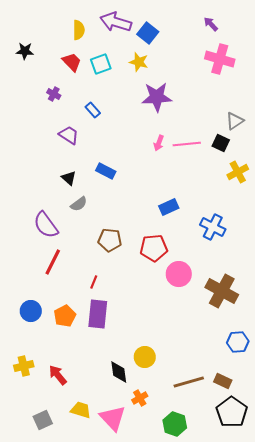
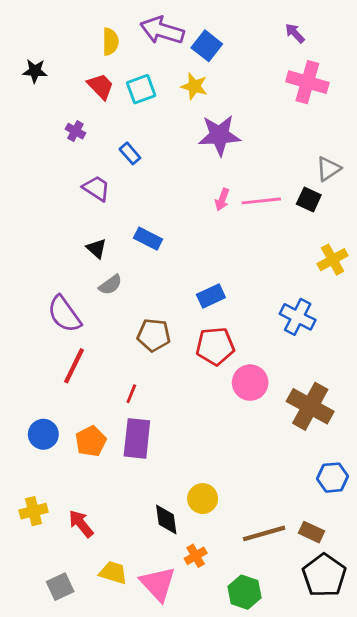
yellow cross: (238, 172) -> (333, 260), moved
blue rectangle: (169, 207) -> (211, 296), moved

